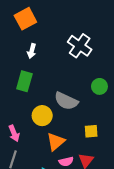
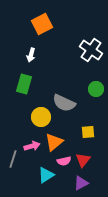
orange square: (25, 19) -> (42, 24), moved
white cross: (80, 46) -> (91, 50), moved
pink arrow: (14, 133) -> (32, 146), moved, turned -84

